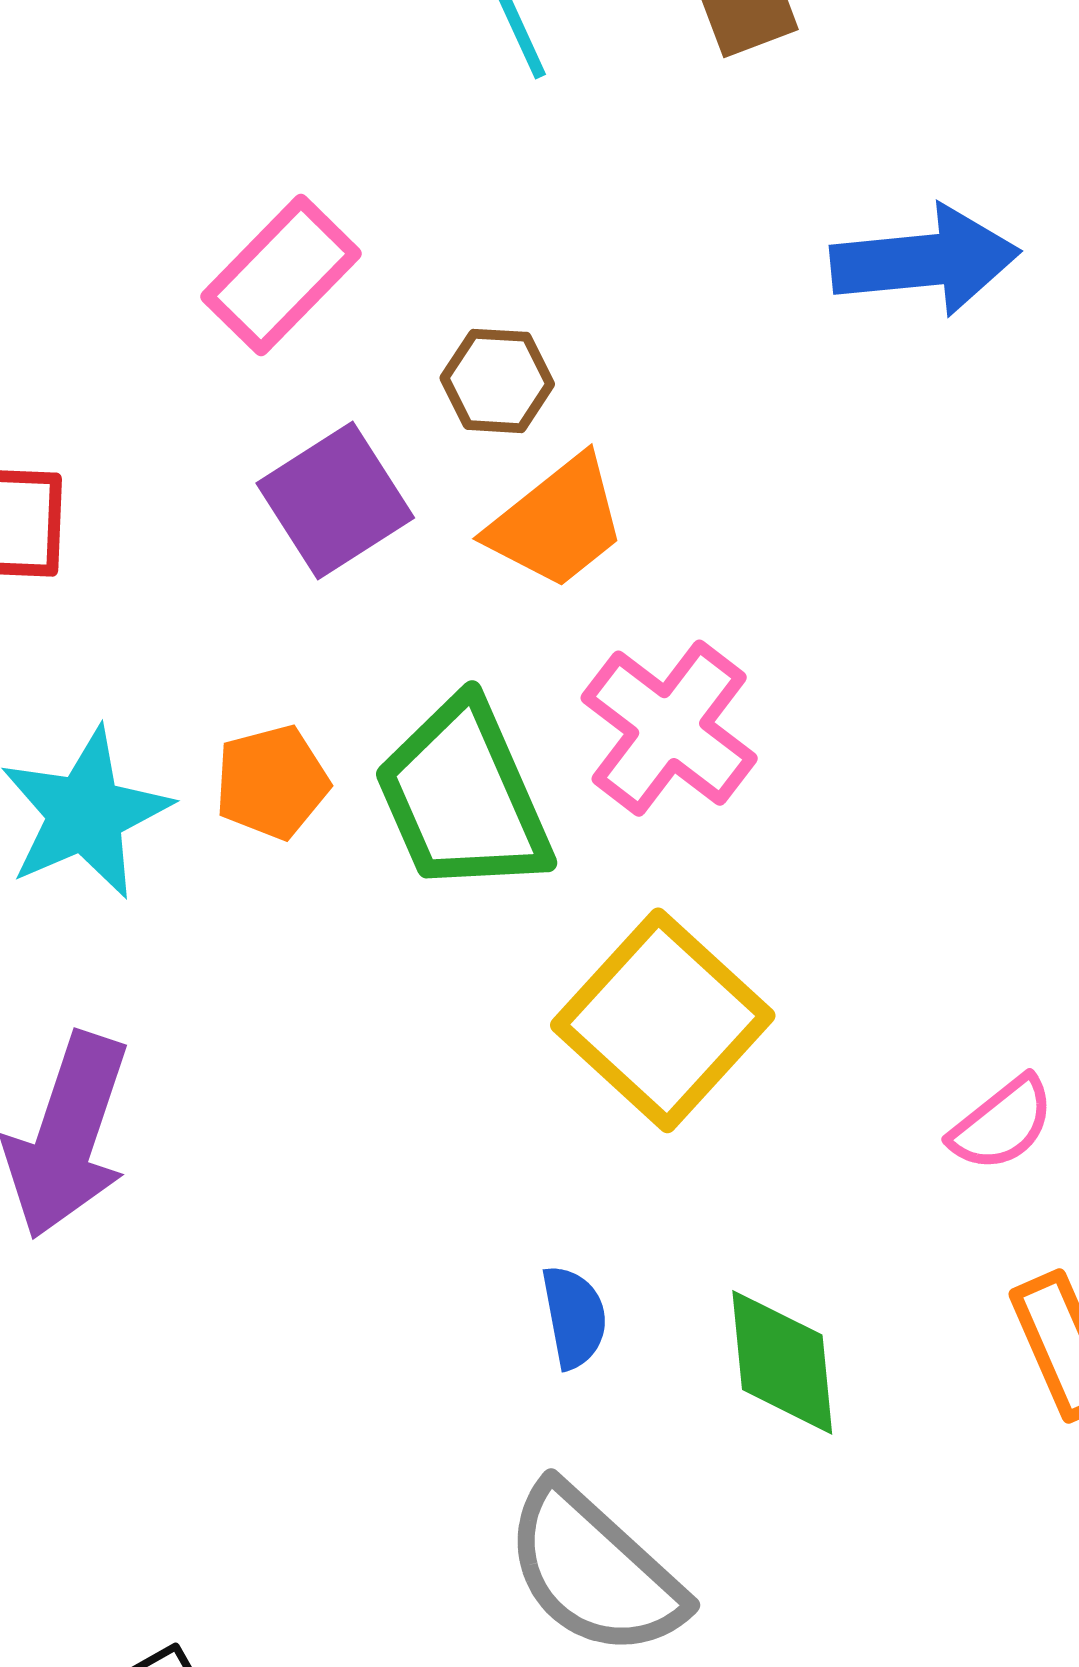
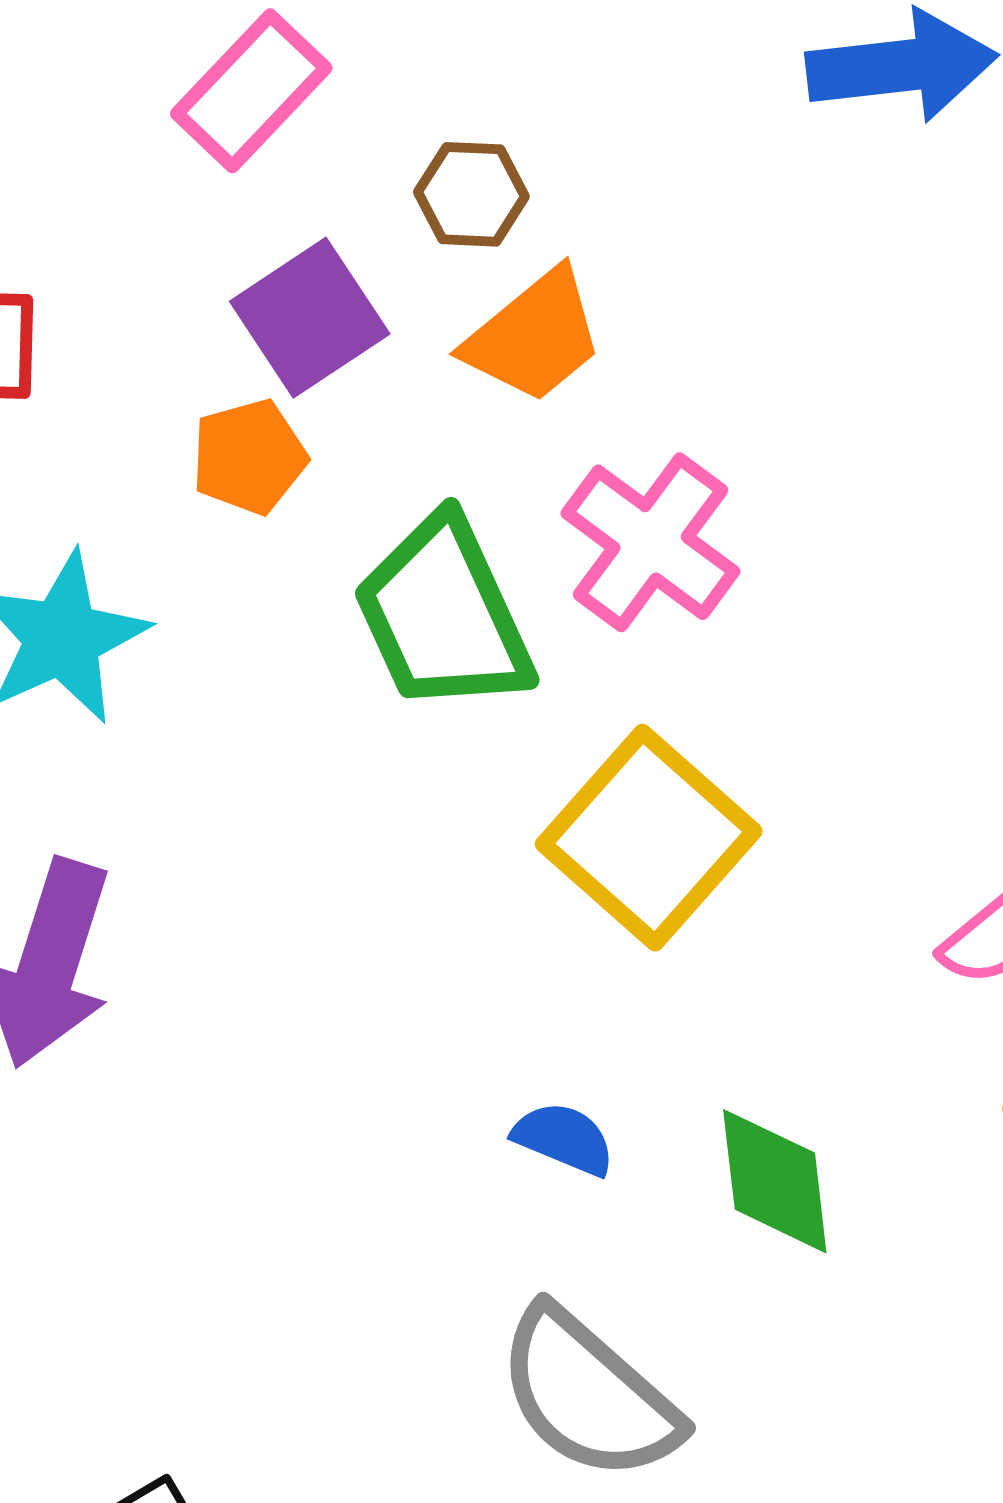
orange pentagon: (272, 782) -> (249, 457), moved
blue semicircle: (574, 1317) -> (564, 1139), turned -56

